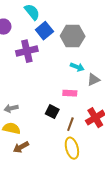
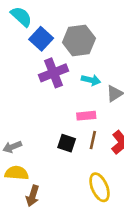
purple cross: (27, 51) -> (54, 73), moved
brown line: (70, 124) -> (93, 140), moved
brown arrow: (21, 147) -> (33, 196), turned -35

